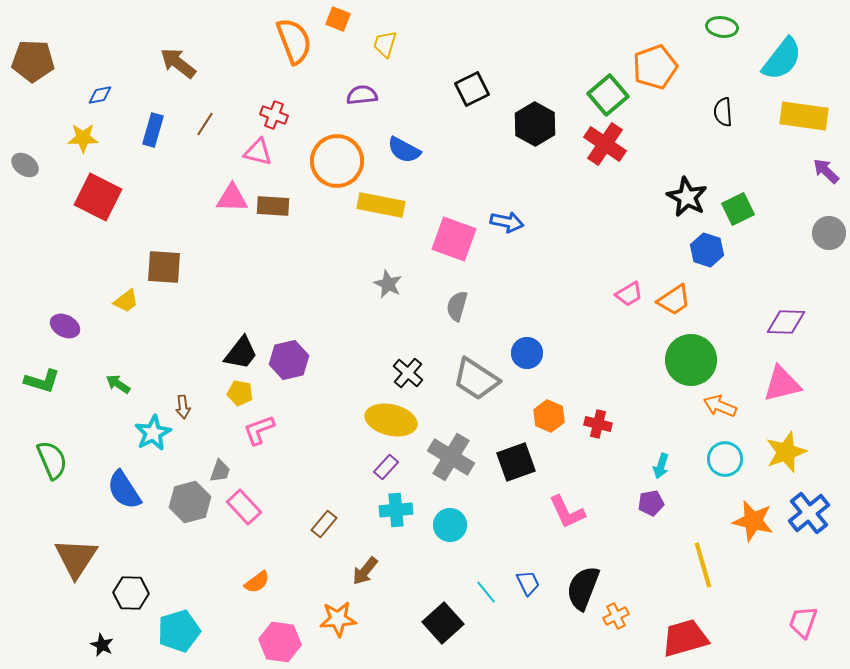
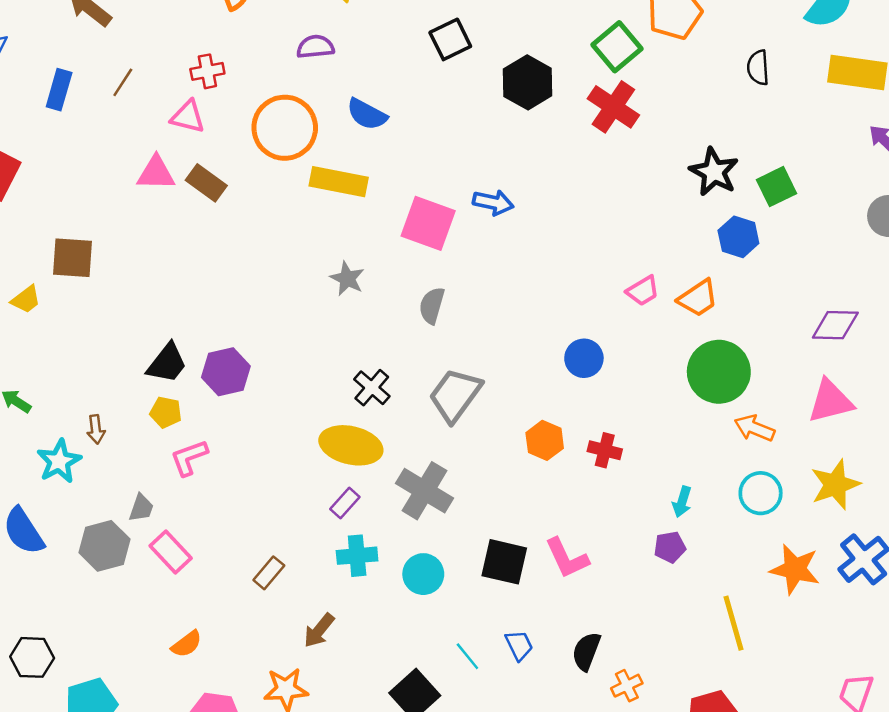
red cross: (274, 115) -> (207, 71), turned -32
brown rectangle: (273, 206) -> (206, 183), turned 32
blue circle: (527, 353) -> (584, 358), moved
gray trapezoid: (476, 379) -> (455, 395), turned 93
black square: (516, 462) -> (504, 562), moved, turned 33
black semicircle: (583, 588) -> (586, 651), size x0.7

